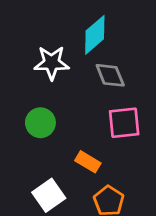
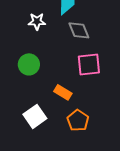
white star: (52, 63) -> (37, 21), size x0.7

